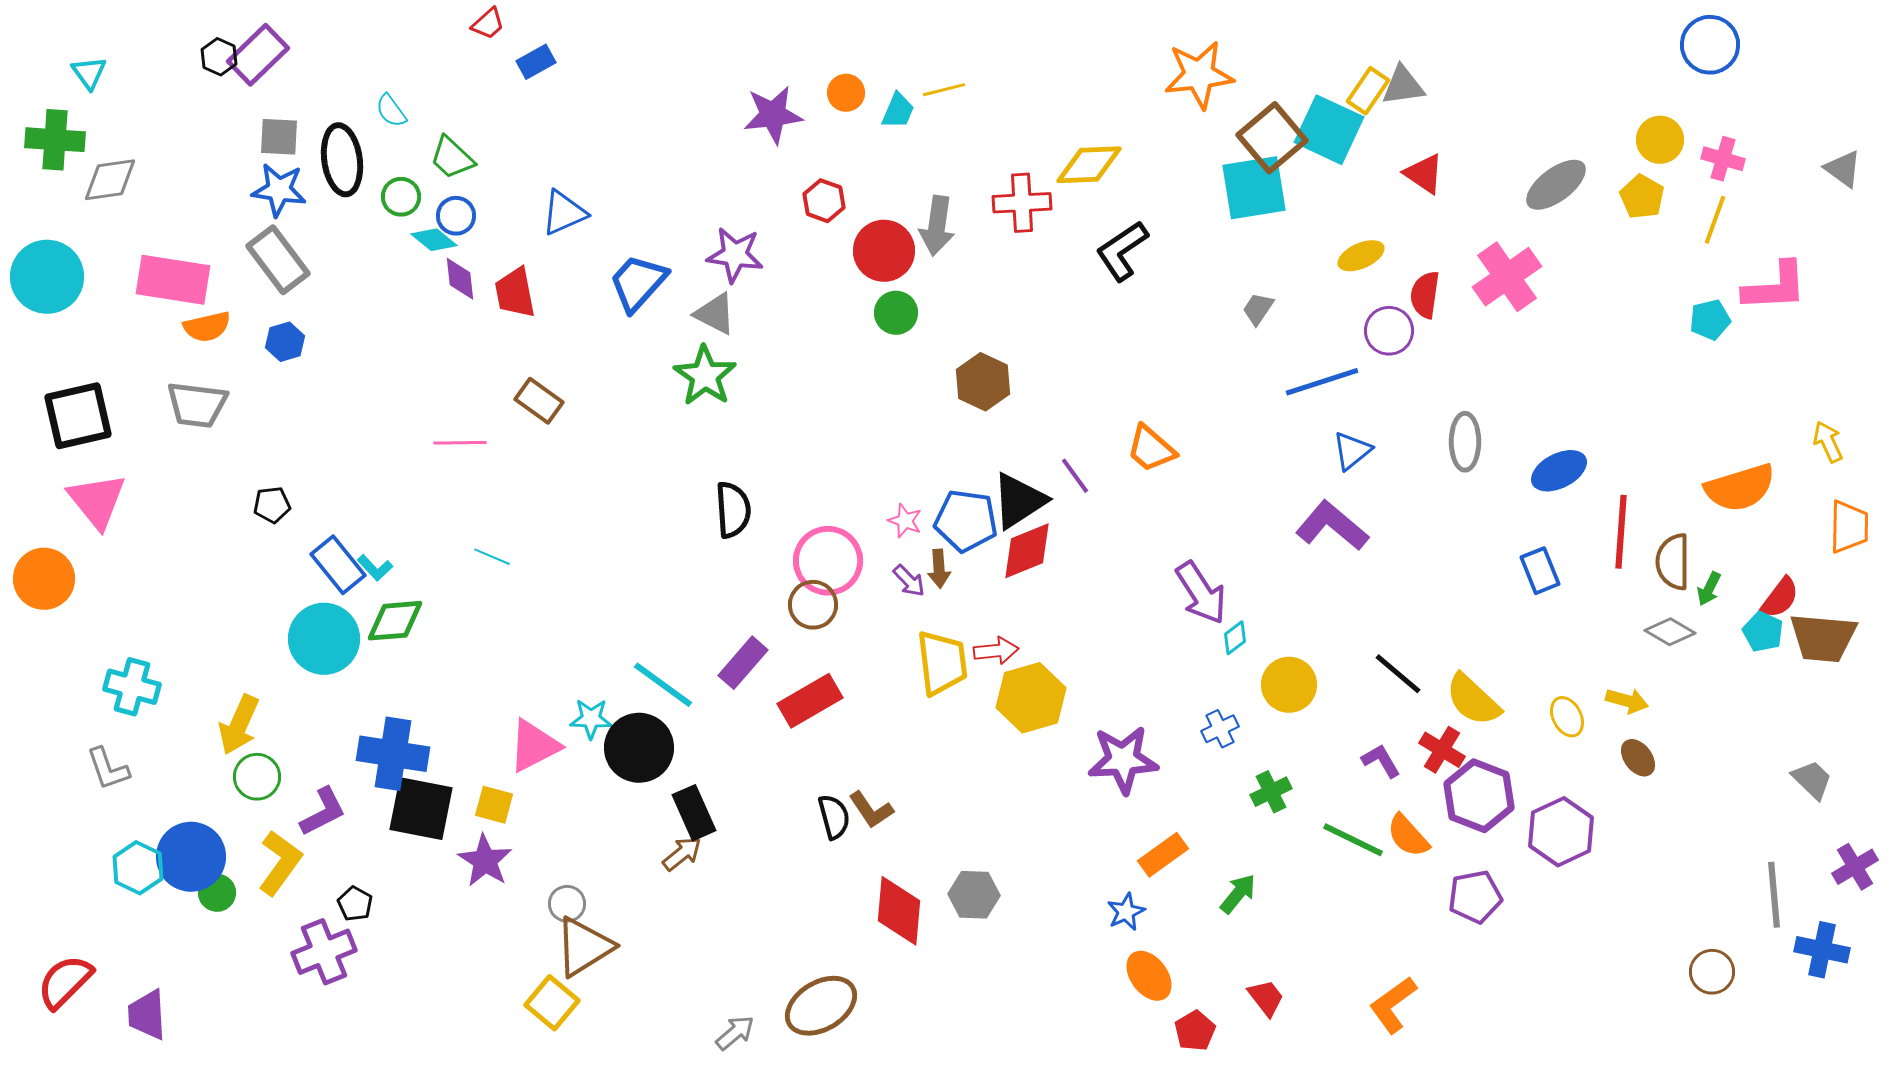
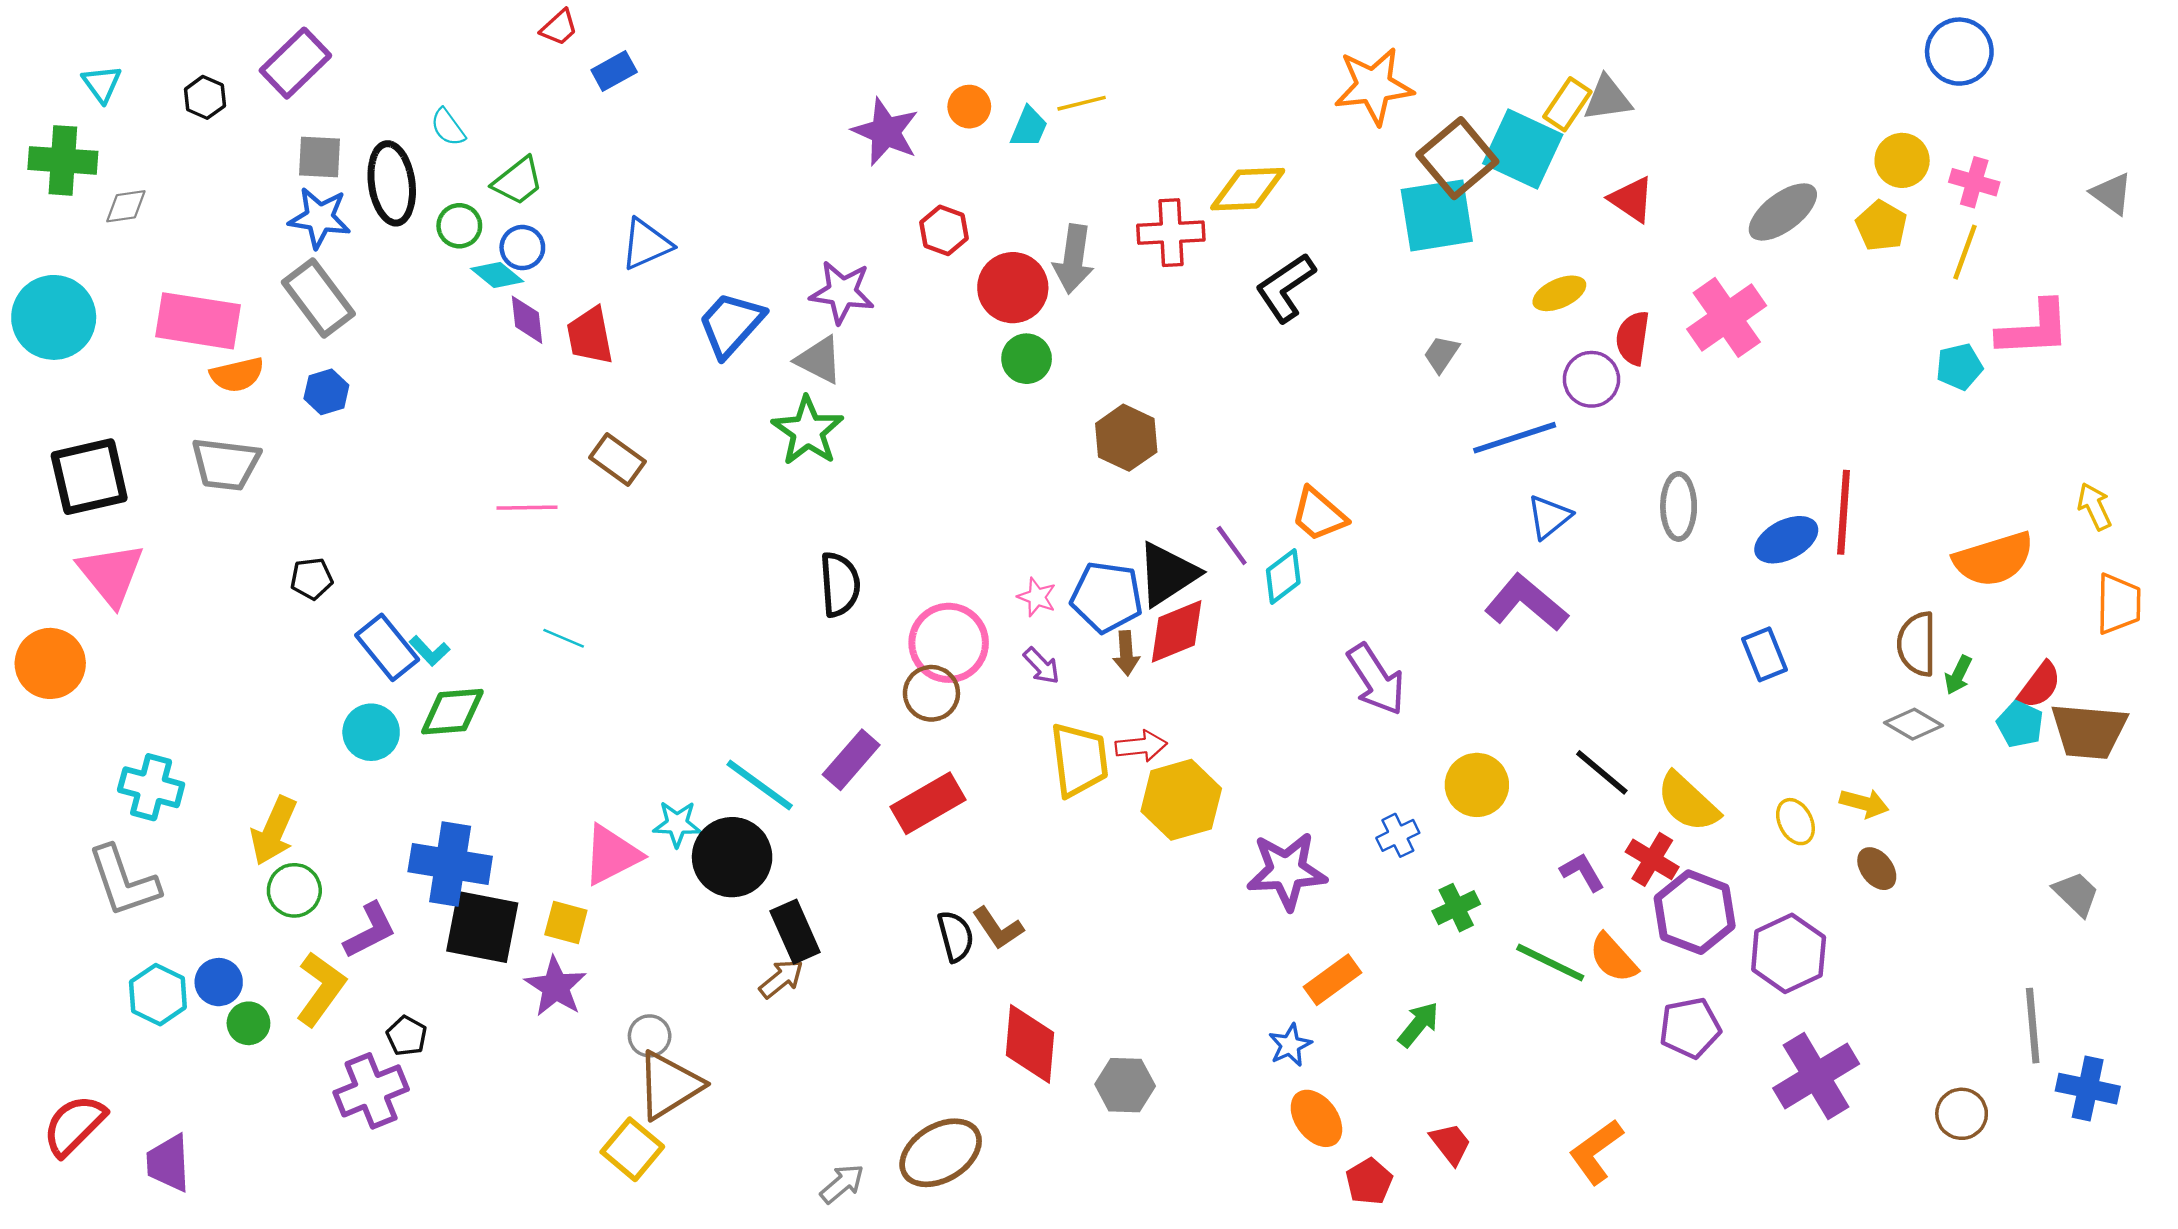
black hexagon: (219, 57) -> (205, 97), moved
purple star: (773, 115) -> (886, 132), turned 30
green trapezoid: (452, 158) -> (518, 181), turned -81
gray diamond: (110, 180) -> (126, 206), size x0.7
red line: (1621, 532) -> (1844, 512), moved
brown arrow: (939, 569) -> (1126, 653), moved
cyan diamond: (1235, 638) -> (1283, 576), moved, size x1.4
cyan circle: (324, 639) -> (371, 732), size x0.7
gray L-shape: (108, 769) -> (124, 881), size x1.5
blue circle: (191, 857) -> (219, 982), size x0.6
purple cross: (1855, 867) -> (1816, 1076), moved, size x1.6
gray hexagon: (974, 895) -> (1125, 1085), moved

